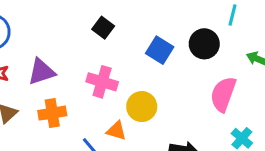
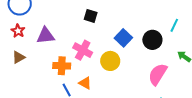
black square: (103, 28) -> (91, 16), turned -32
yellow circle: (142, 107) -> (110, 61), moved
orange cross: (52, 113) -> (62, 66), moved

